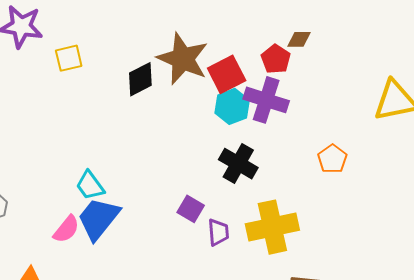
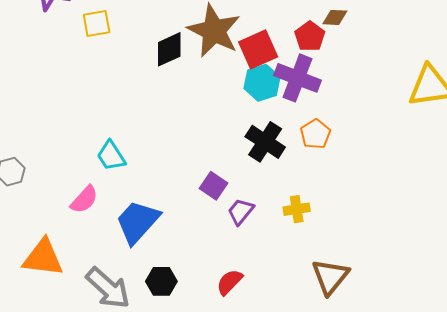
orange pentagon: (332, 159) -> (315, 134), moved
blue trapezoid: (98, 219) -> (138, 222), moved
yellow cross: (272, 227) -> (297, 209), size x0.5
purple trapezoid: (218, 232) -> (241, 211), turned -140

